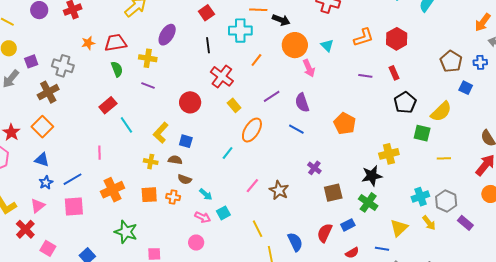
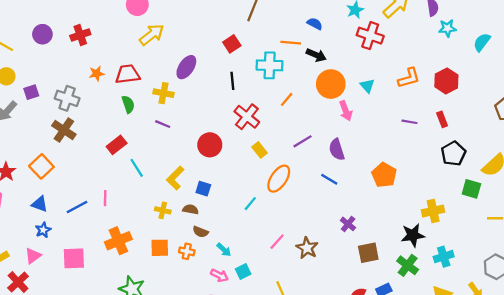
brown cross: (48, 92) -> (64, 130), moved, turned -30
blue line: (73, 179) -> (77, 207), moved
cyan cross: (420, 197) -> (444, 257), moved

